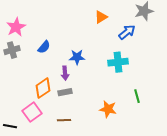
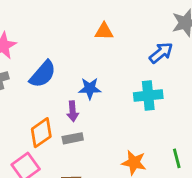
orange triangle: (101, 17) -> (104, 31), moved, turned 32
blue semicircle: (44, 47) -> (43, 74), size x1.5
green line: (137, 96) -> (177, 158), moved

